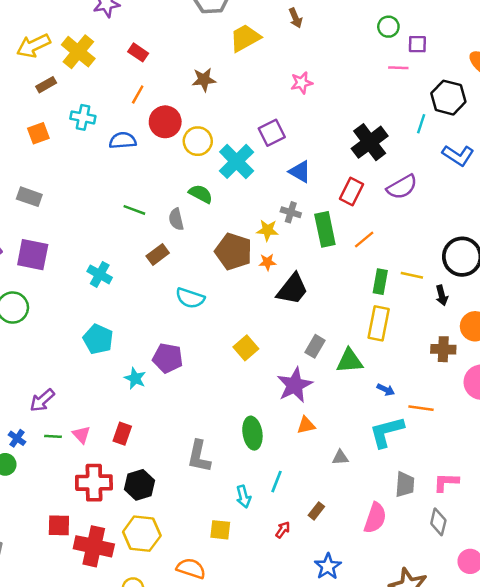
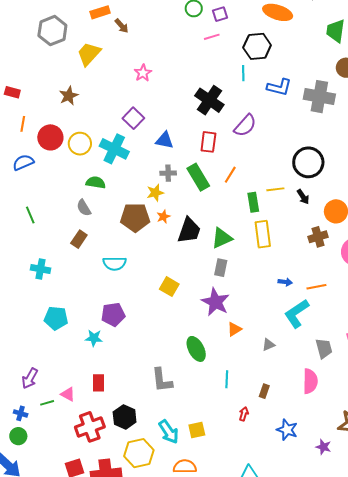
green line: (134, 210) -> (30, 215), moved, turned 66
green triangle: (350, 361) -> (222, 238), moved
cyan arrow: (243, 497) -> (169, 432), moved, size x1.4

